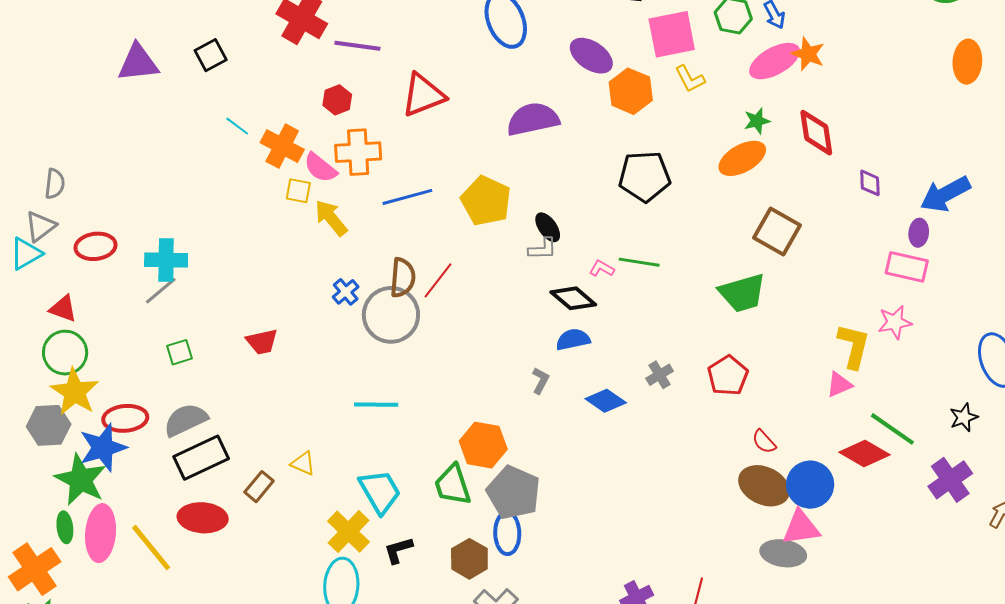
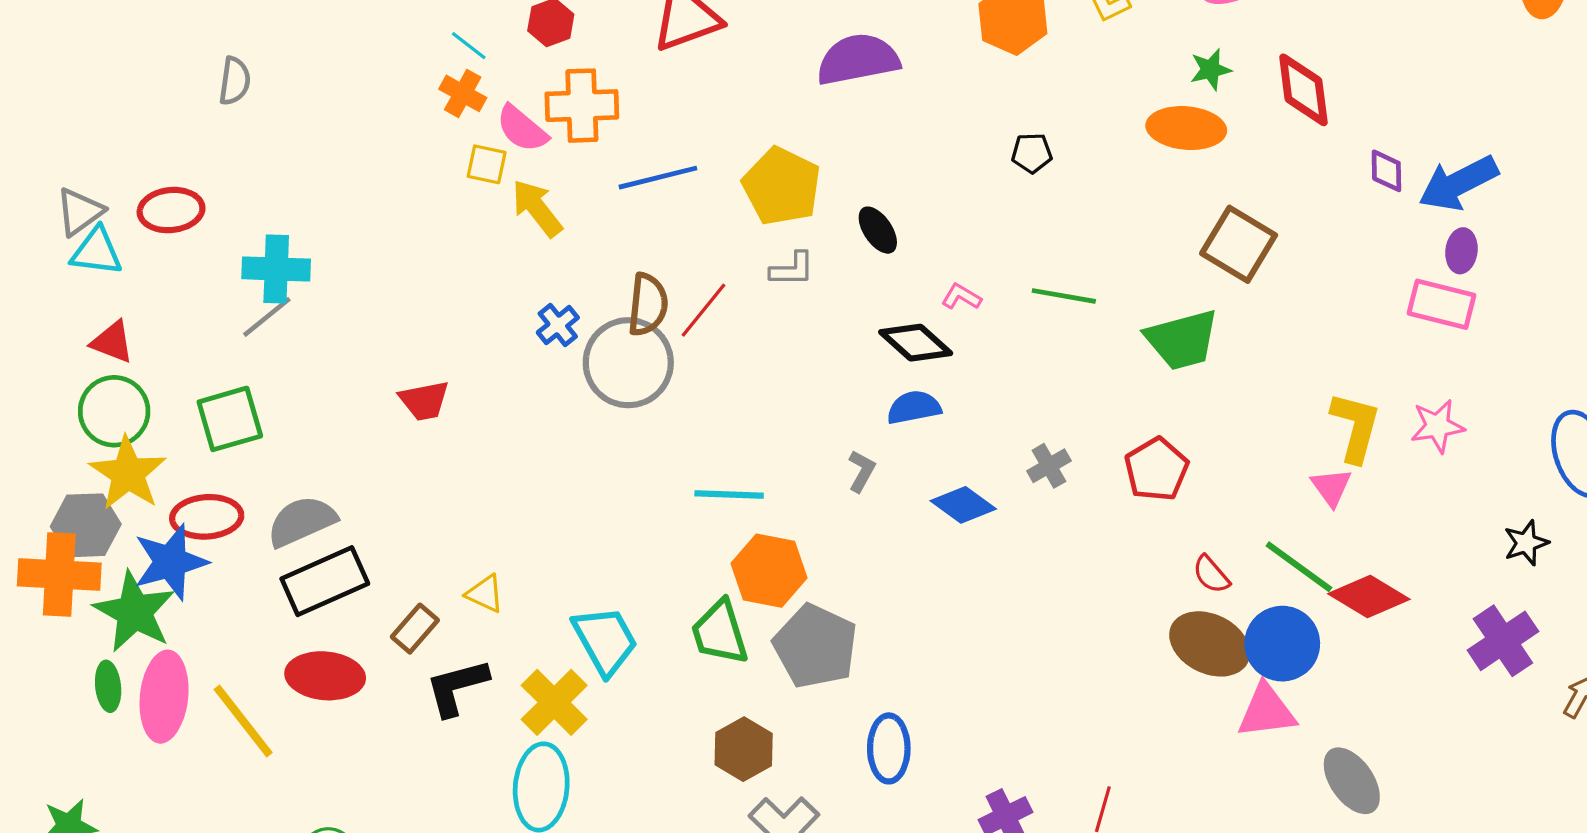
cyan line: (237, 126) -> (469, 46), moved
orange cross: (282, 146) -> (463, 93), size x0.7
orange ellipse: (742, 158) -> (1186, 128), turned 33
black pentagon: (644, 176) -> (1032, 153), size x0.5
gray semicircle: (55, 184) -> (235, 81), moved
blue arrow: (945, 194) -> (1458, 183), moved
red ellipse: (96, 246) -> (171, 210), moved
gray L-shape: (543, 249) -> (792, 269), moved
cyan triangle: (26, 254) -> (97, 252), moved, turned 36
green line: (639, 262) -> (1064, 296), moved
pink star: (895, 322) -> (1437, 426), moved
green square: (179, 352) -> (230, 419), moved, size x1.6
pink triangle: (839, 385) -> (1331, 487), turned -44
cyan line: (376, 405) -> (729, 495), moved
green line: (892, 429) -> (1299, 567), moved
blue ellipse: (507, 533) -> (889, 748), moved
black L-shape: (398, 550) -> (457, 687), moved, size x1.4
gray ellipse: (783, 553) -> (1352, 781), moved, turned 45
orange cross: (35, 569) -> (59, 574), moved, turned 36

